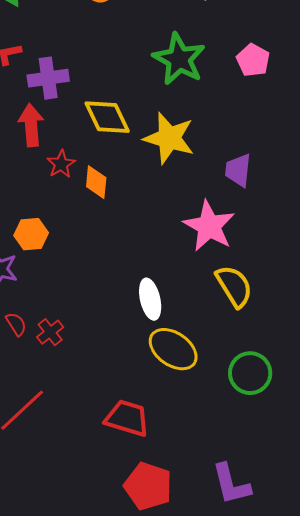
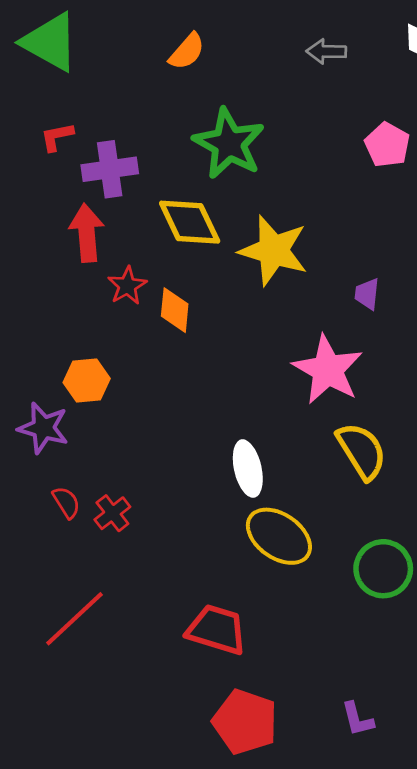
green star: (179, 59) -> (229, 144), moved
purple trapezoid: (238, 170) -> (367, 294), size x0.7
purple L-shape: (231, 484) -> (357, 719), size x0.6

